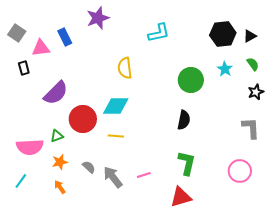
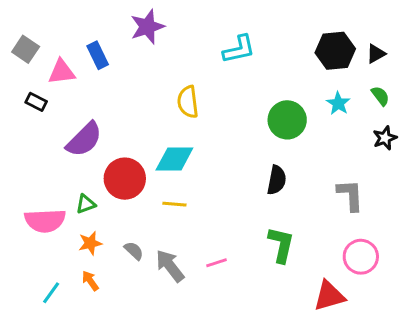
black rectangle: (24, 68) -> (36, 102), turned -48
gray L-shape: (251, 128) -> (350, 195), moved
cyan line: (21, 181) -> (51, 293), moved
red triangle: (181, 197) -> (329, 296), moved

